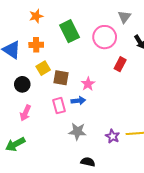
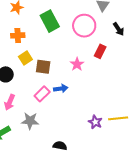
pink star: (88, 84) -> (77, 64), moved
pink rectangle: (59, 106) -> (42, 94), turned 63
gray star: (77, 132) -> (30, 121), moved
black semicircle: (88, 162) -> (60, 146), moved

